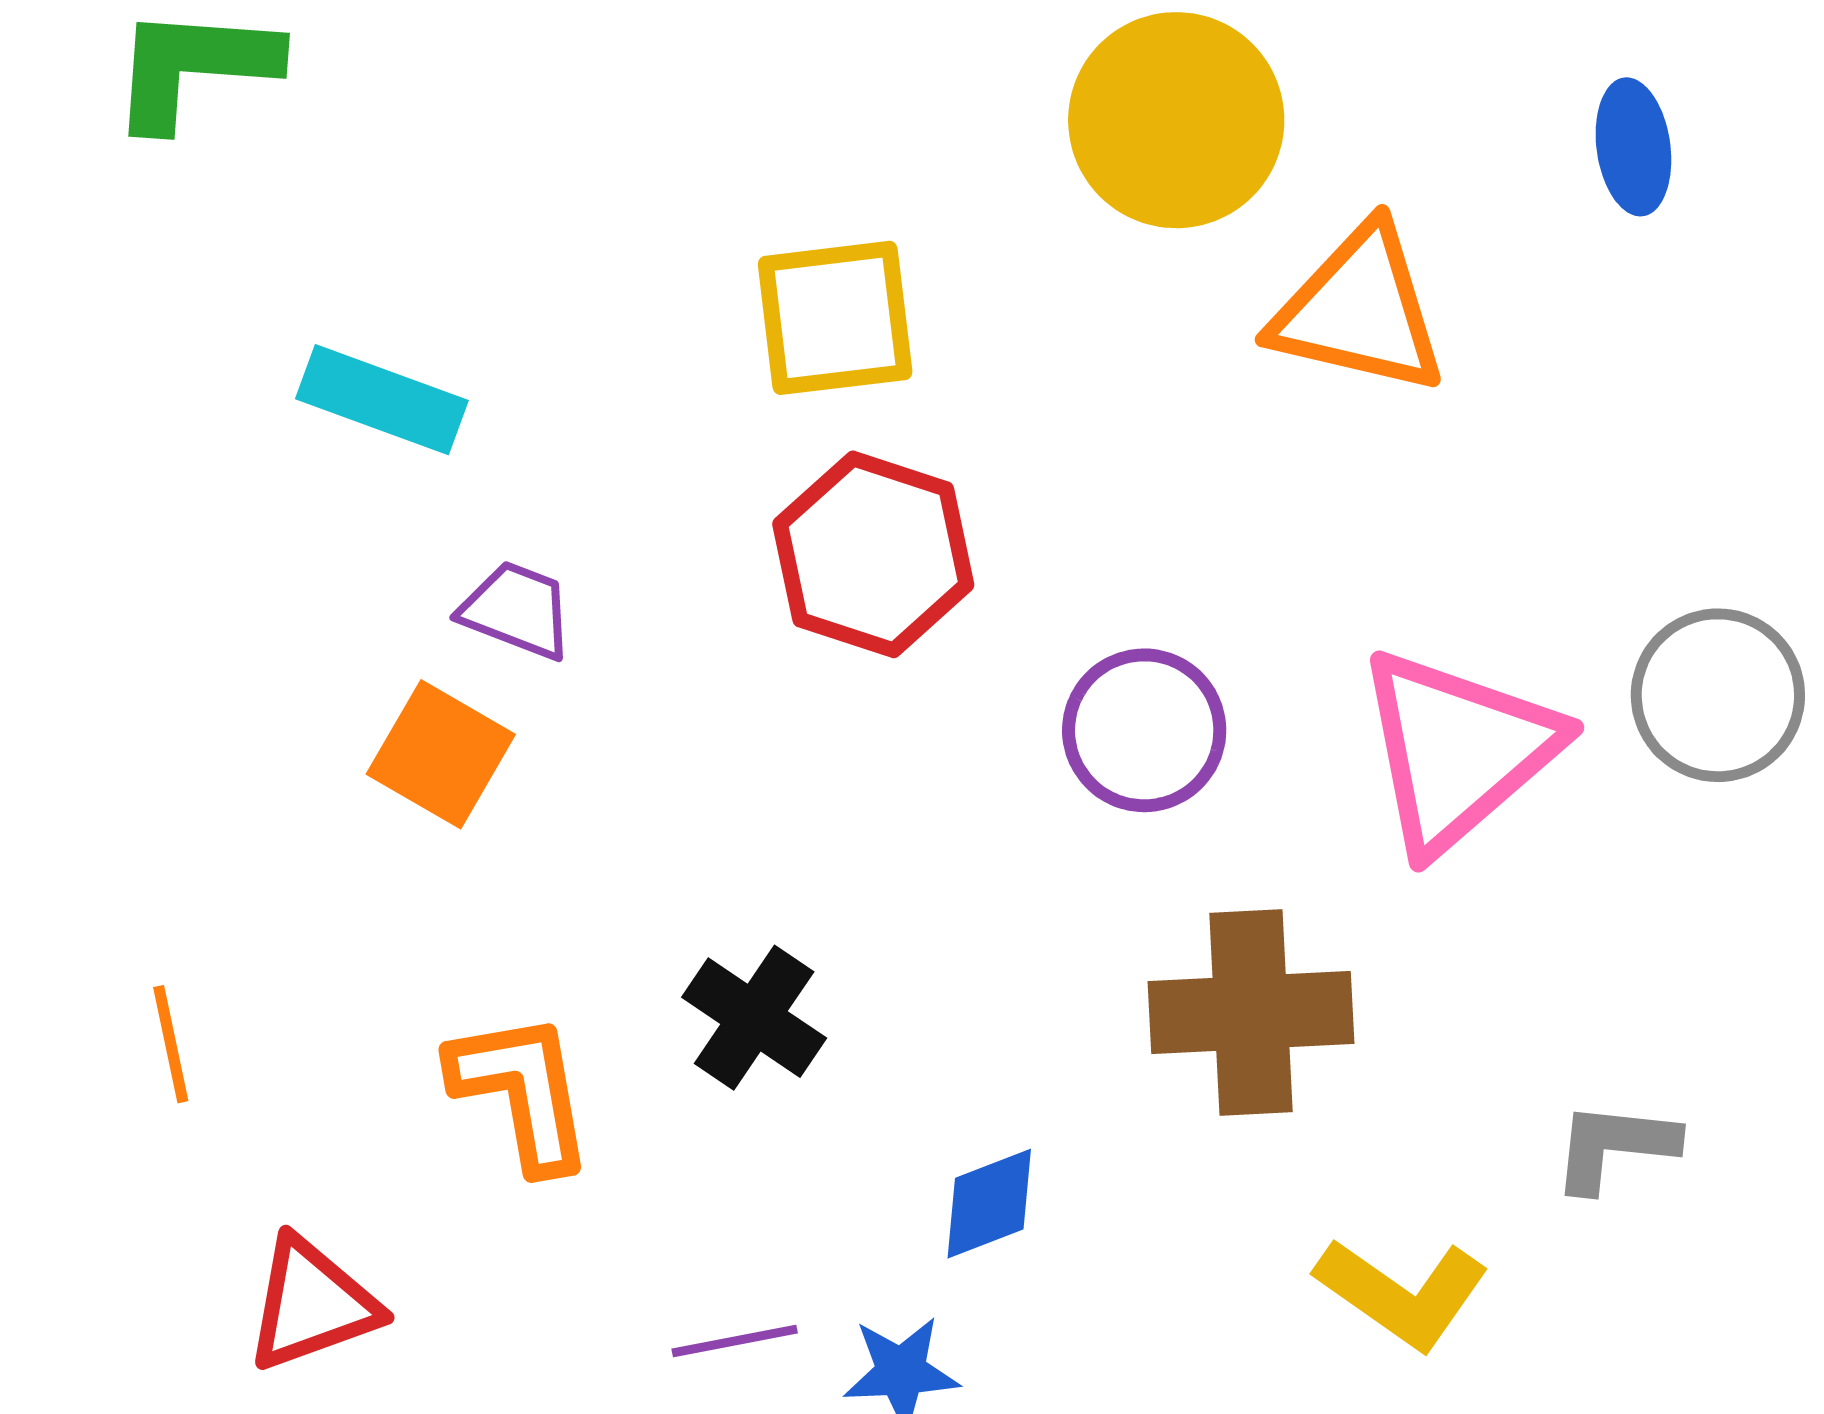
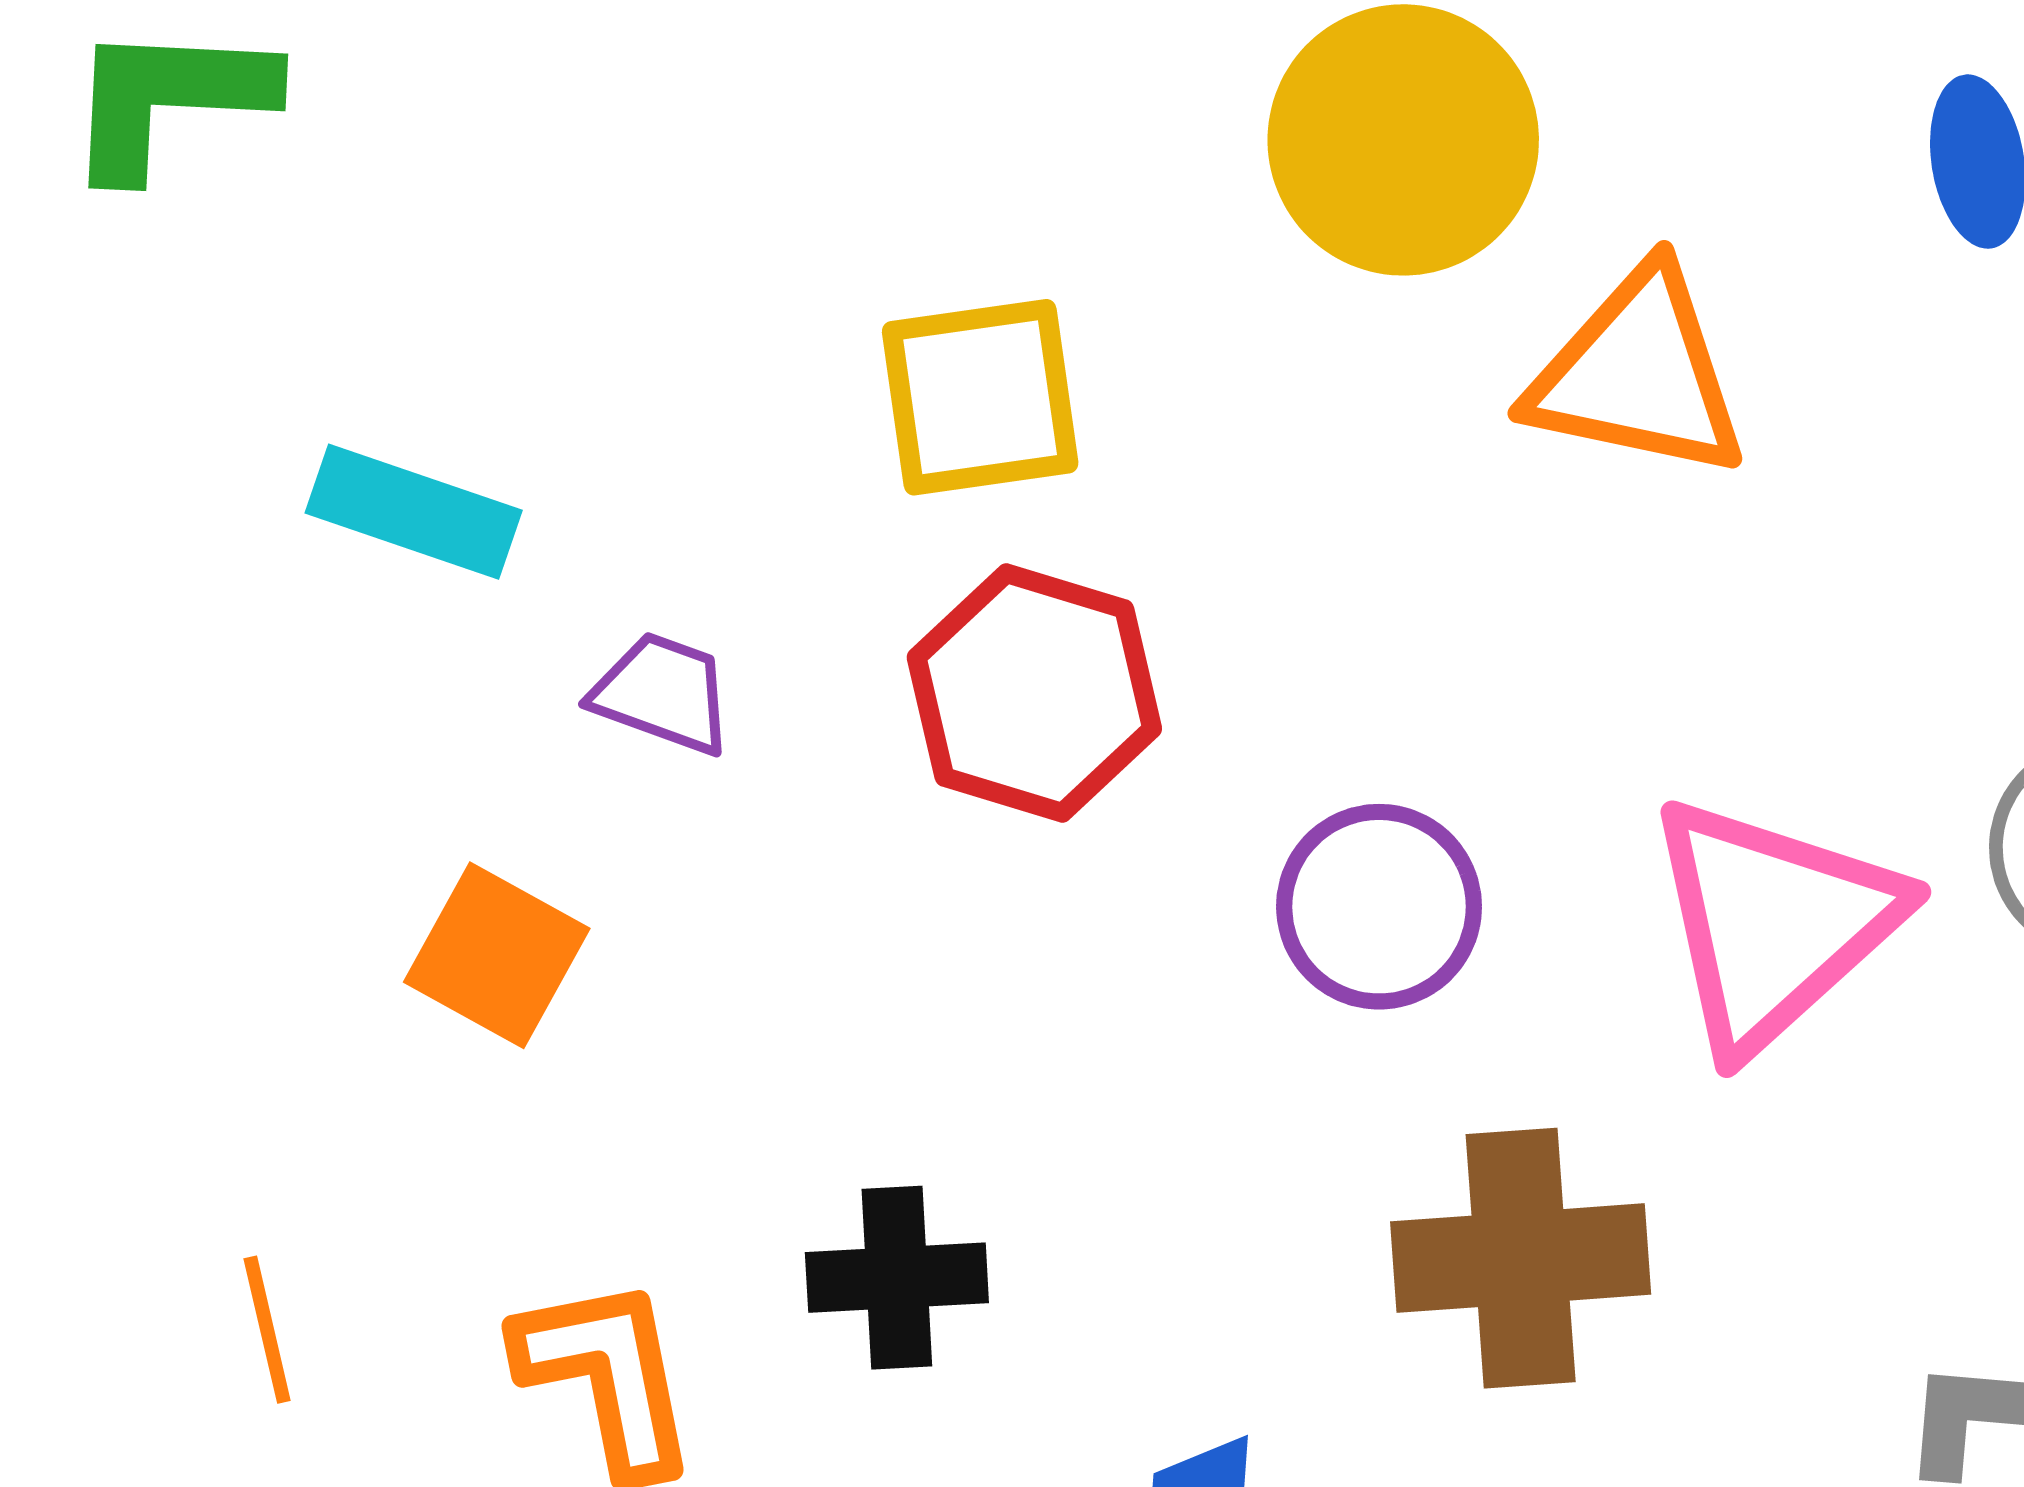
purple trapezoid: (517, 610) -> (663, 693), moved
black cross: (754, 1018) -> (897, 1278), turned -36
orange line: (171, 1044) -> (267, 1330), moved

